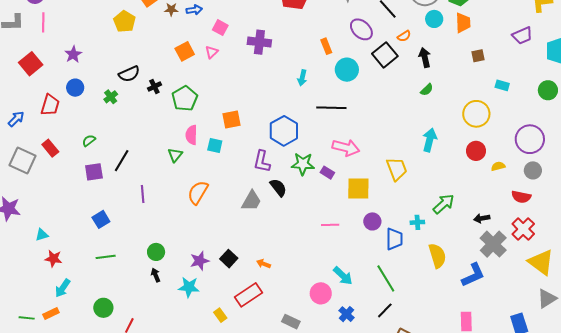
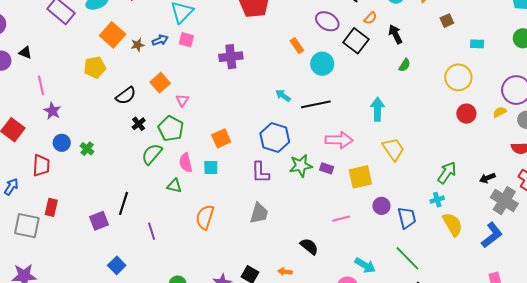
pink line: (43, 22) -> (41, 85), moved
yellow pentagon: (124, 22) -> (95, 67), turned -30
pink square: (220, 28) -> (186, 40), moved
pink triangle: (212, 52) -> (182, 100), moved
black semicircle: (129, 74) -> (126, 96), moved
cyan arrow: (302, 78) -> (283, 96), moved, turned 126
green cross: (111, 97) -> (87, 149), moved
cyan arrow: (430, 140) -> (377, 109), moved
green semicircle: (89, 141) -> (152, 154), moved, size x1.6
red rectangle: (50, 148) -> (51, 207), turned 66
green triangle: (175, 155) -> (174, 186), turned -42
yellow semicircle: (498, 166) -> (500, 112), moved
black semicircle: (278, 188) -> (309, 246), moved
cyan cross: (417, 222) -> (437, 200), moved

